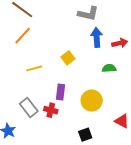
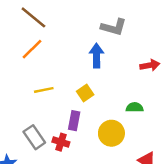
blue arrow: (97, 37) -> (96, 56), moved
yellow square: (68, 58) -> (85, 93), moved
green semicircle: (109, 68) -> (135, 107), moved

